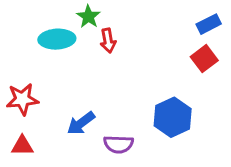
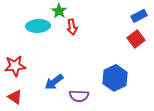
red triangle: (22, 146) -> (15, 97), turned 35

